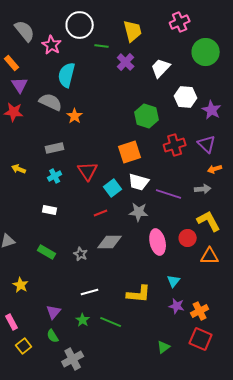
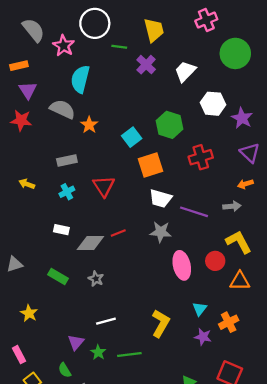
orange rectangle: (12, 63) -> (19, 66), turned -63
purple triangle: (207, 144) -> (250, 153), moved
cyan square: (113, 188) -> (132, 137), moved
gray diamond: (110, 242) -> (90, 243), moved
yellow L-shape: (139, 294) -> (161, 323), turned -65
orange cross: (200, 311) -> (229, 322), moved
purple triangle: (54, 312) -> (76, 342), moved
green line: (111, 322) -> (129, 355), turned -30

